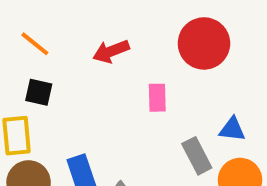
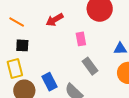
gray rectangle: (197, 156) -> (90, 66), moved

